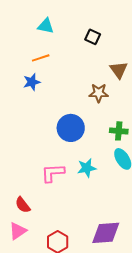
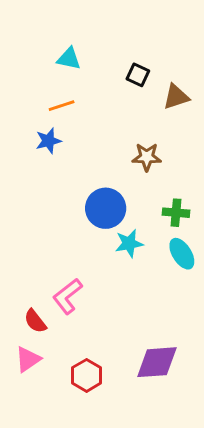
brown triangle: (119, 70) -> (176, 97), moved, turned 48
cyan star: (87, 168) -> (129, 243), moved
pink L-shape: (53, 173) -> (67, 296), moved, turned -35

